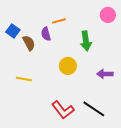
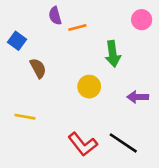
purple semicircle: (46, 34) -> (55, 16), moved
brown semicircle: (29, 43) -> (38, 68), moved
yellow line: (24, 79) -> (25, 117), moved

